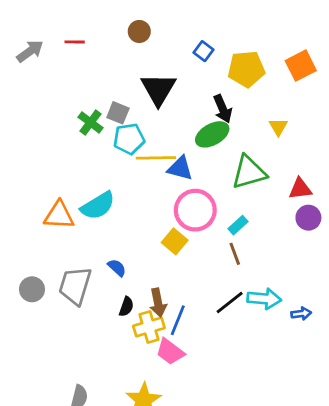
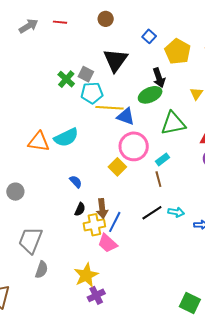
yellow pentagon: (246, 69) -> (178, 51), turned 30
gray trapezoid: (75, 286) -> (30, 240), moved
cyan arrow: (264, 299) -> (176, 212), size x0.7

